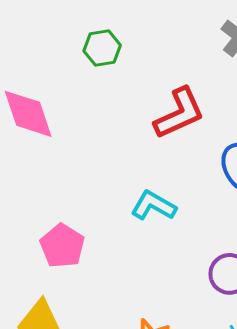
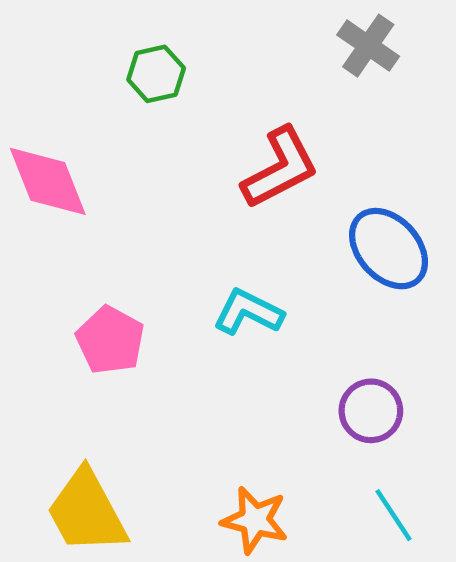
pink pentagon: (62, 246) -> (110, 340), moved

